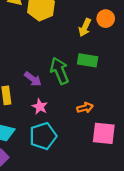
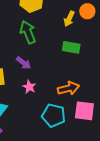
green arrow: (59, 71) -> (28, 32), moved
orange arrow: (85, 108) -> (68, 88), size x1.5
cyan pentagon: (43, 136) -> (53, 116), moved, turned 30

